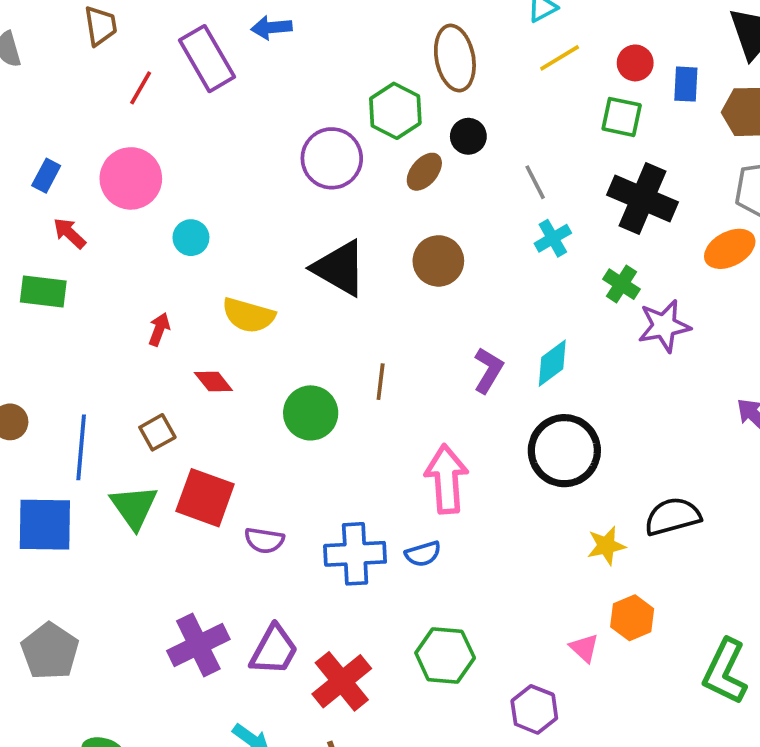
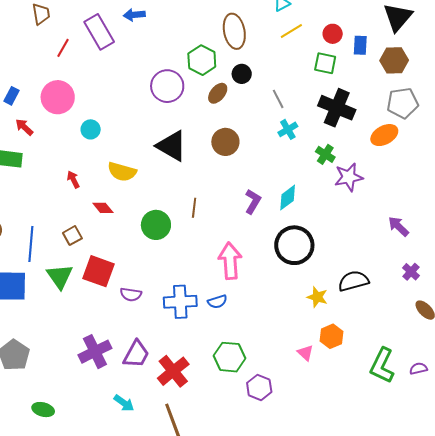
red arrow: (159, 329) -> (73, 179), turned -48
yellow star: (606, 546) -> (317, 297), turned 30
purple hexagon: (534, 709) -> (259, 387), moved

